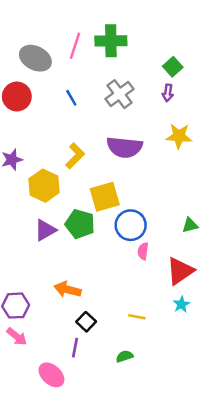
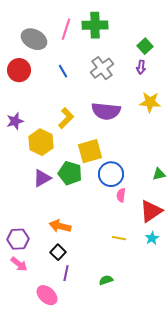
yellow line: (137, 317) -> (119, 238), moved
black square: (86, 322) -> (58, 252), moved

